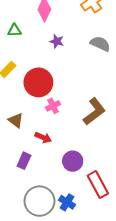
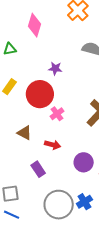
purple star: (57, 41) -> (55, 69), moved
purple rectangle: (24, 161) -> (38, 169), turned -49
blue cross: (67, 202) -> (84, 202), turned 35

